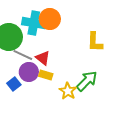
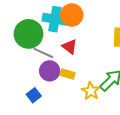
red triangle: (43, 58) -> (70, 47), moved
blue square: (14, 84) -> (34, 95), moved

